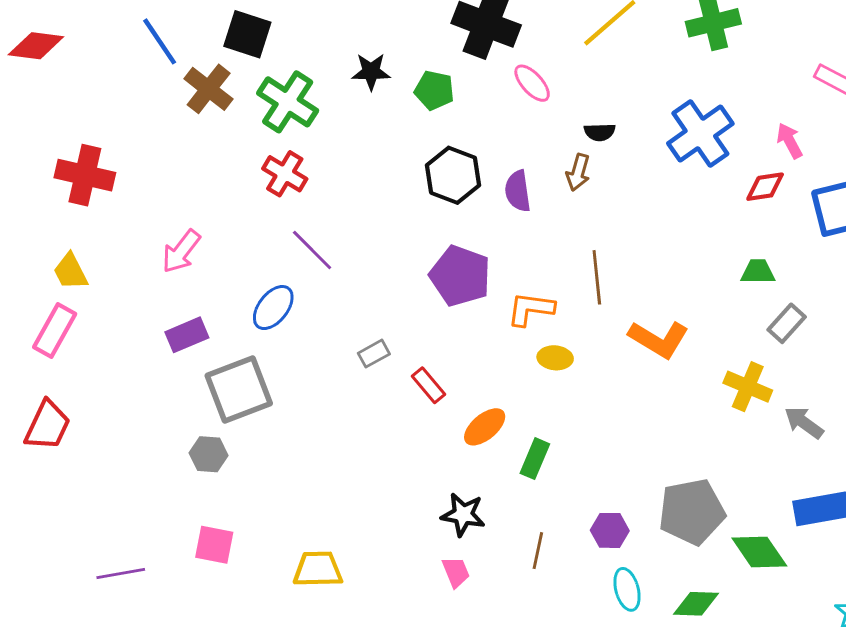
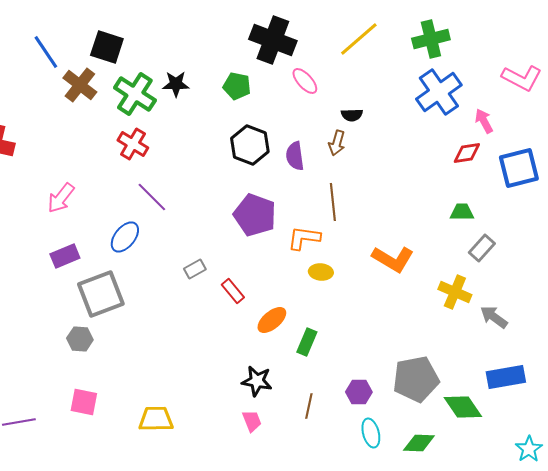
black star: (371, 72) -> (176, 84), moved
blue cross: (700, 134) -> (439, 92), moved
brown line: (597, 277) -> (333, 202), moved

